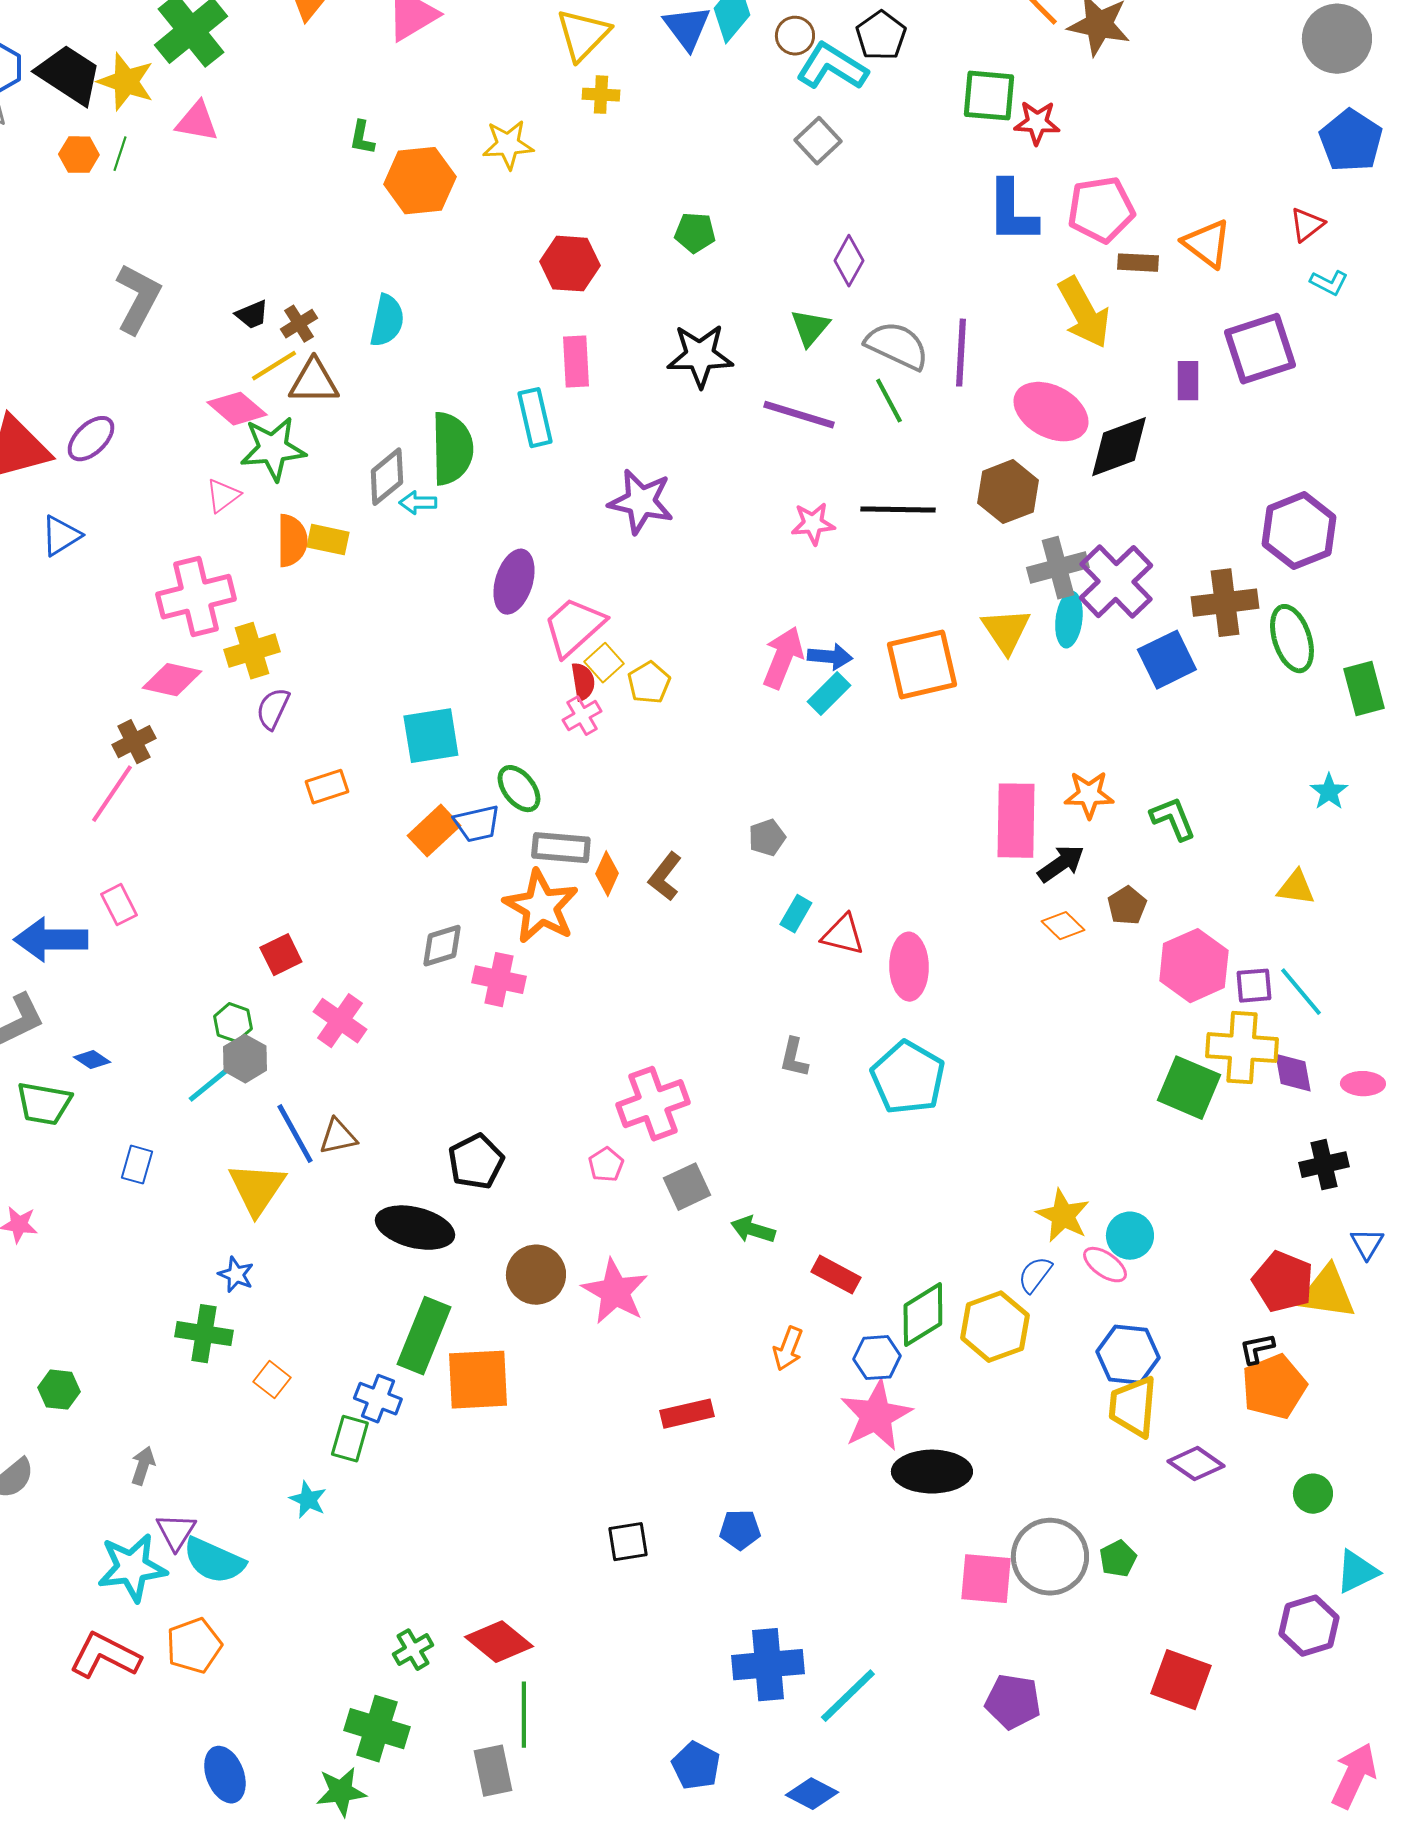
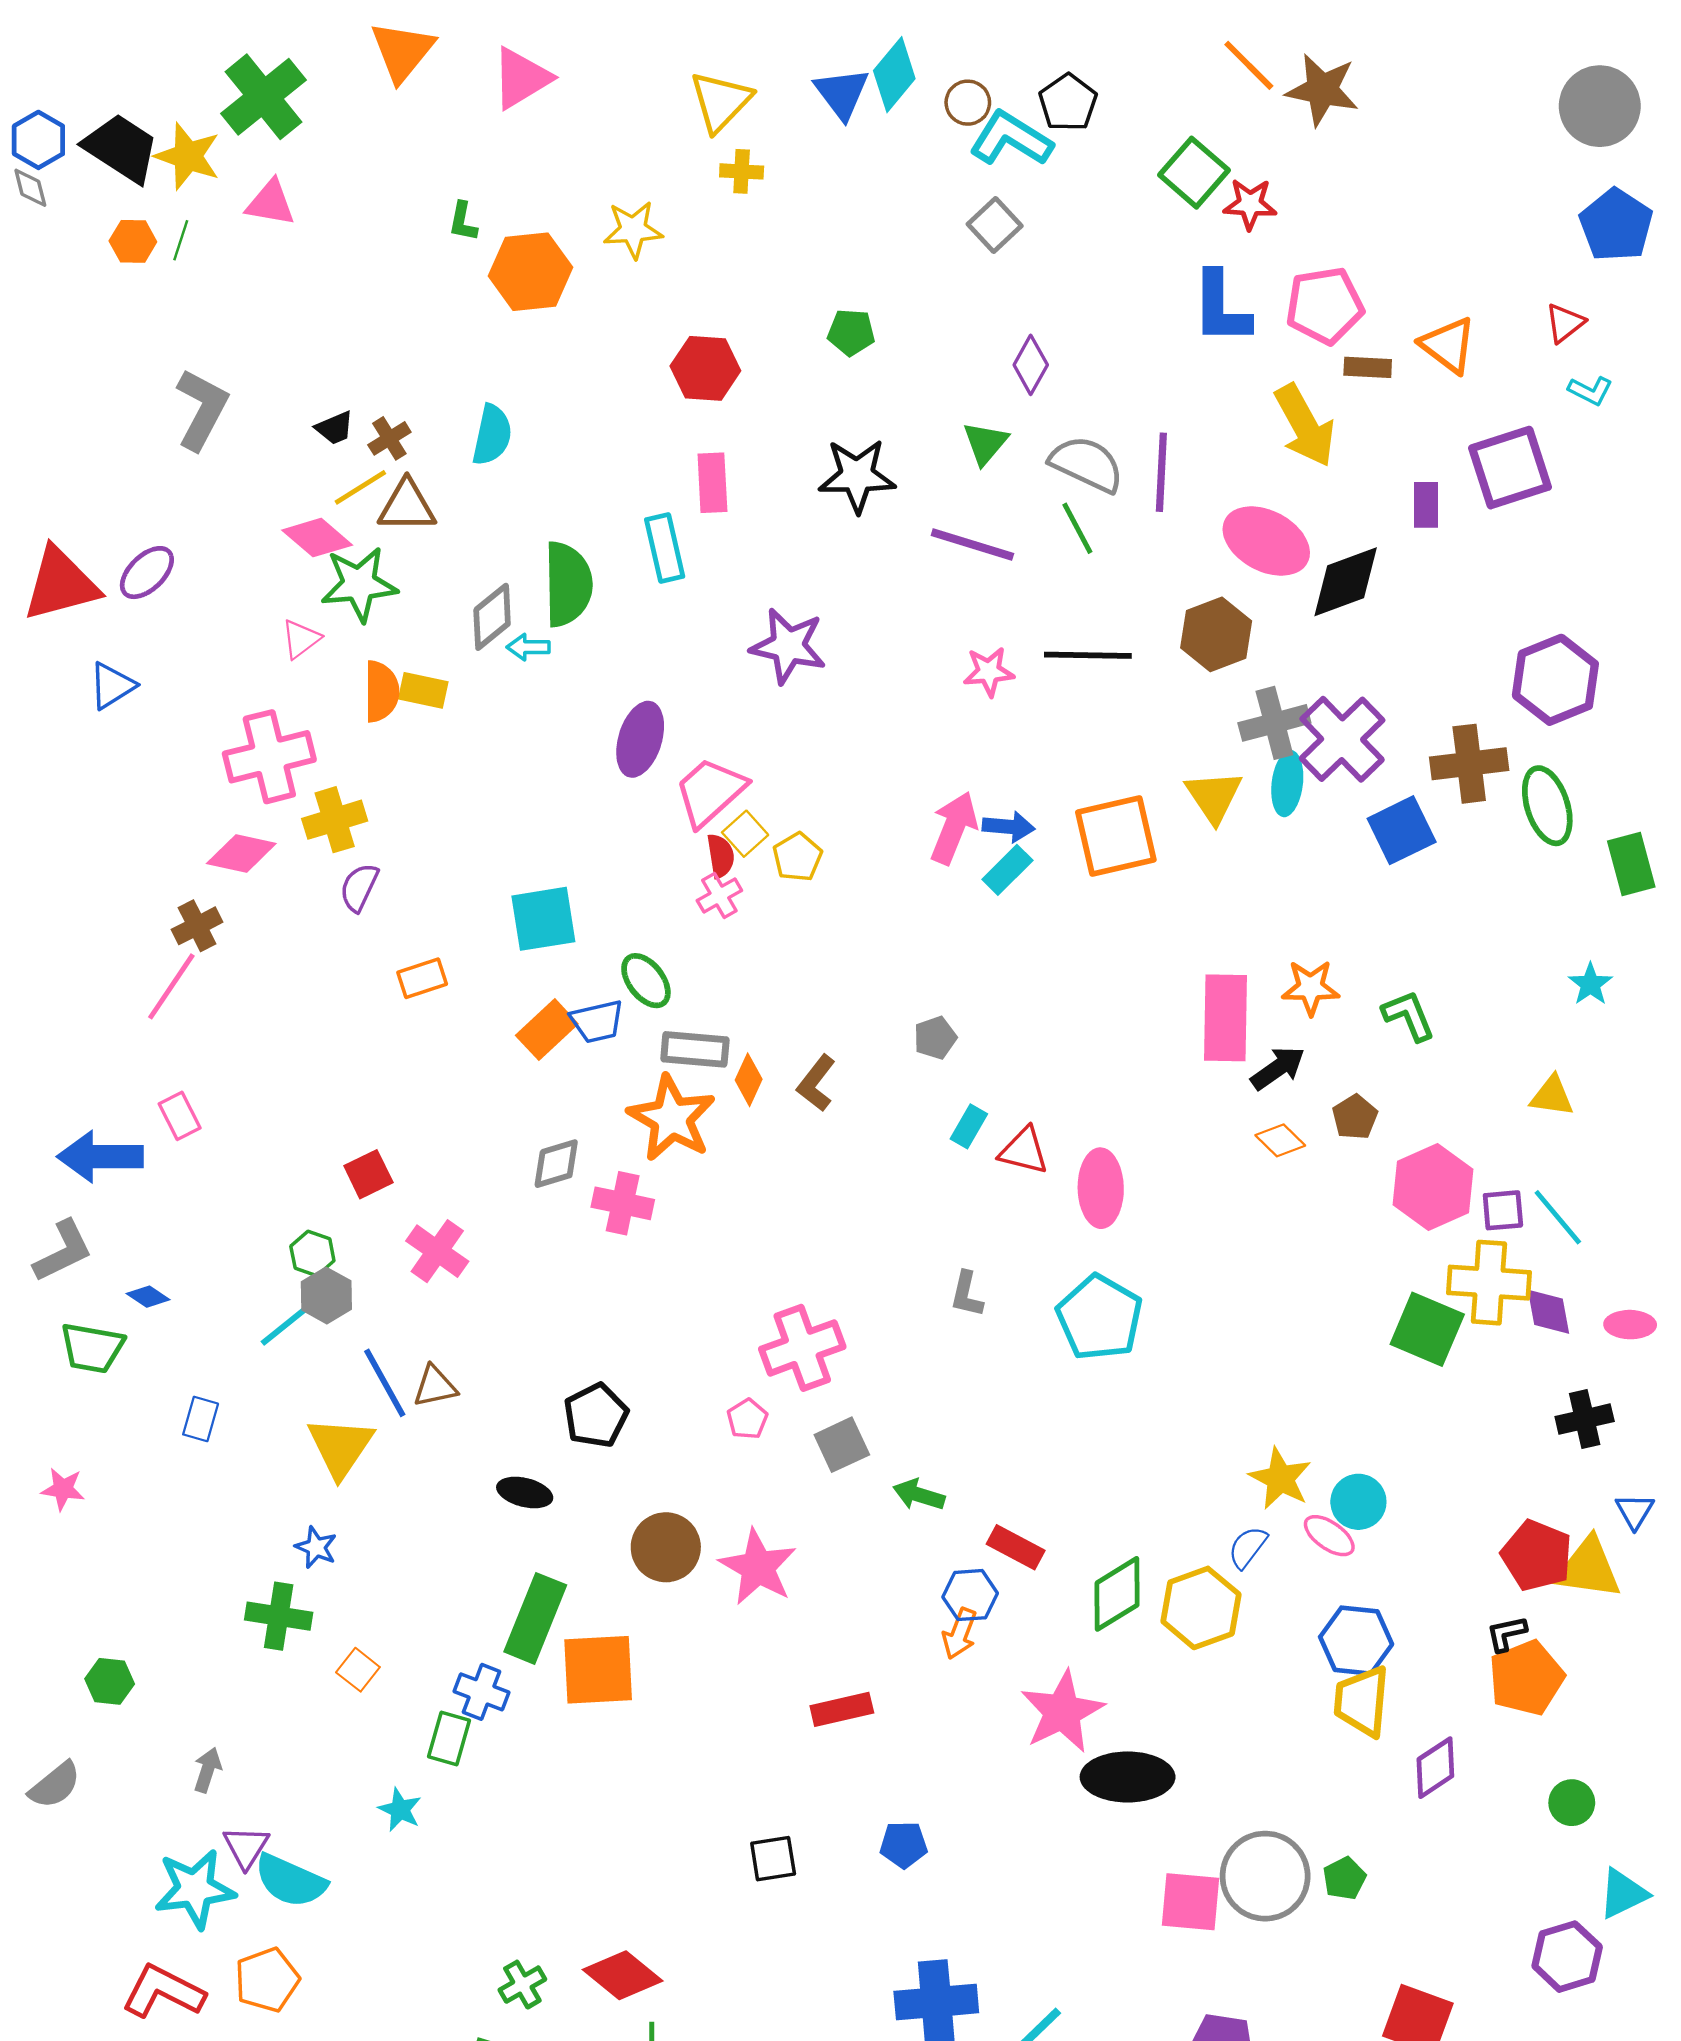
green square: (989, 96) -> (1194, 173), turned 36
black ellipse: (415, 1228) -> (525, 1492), size x0.6
blue hexagon: (877, 1358) -> (970, 1595), moved
purple diamond: (1196, 1464) -> (1435, 1768), turned -68

